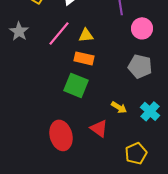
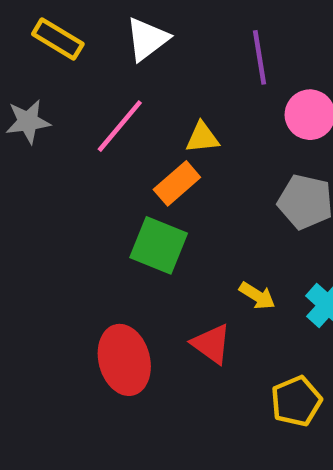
gray star: (19, 31) -> (28, 122), turned 30
yellow triangle: (86, 35) -> (202, 138), moved
orange rectangle: (84, 58) -> (177, 183), turned -54

